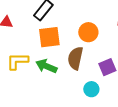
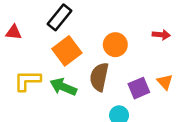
orange square: (49, 37) -> (67, 51), turned -30

